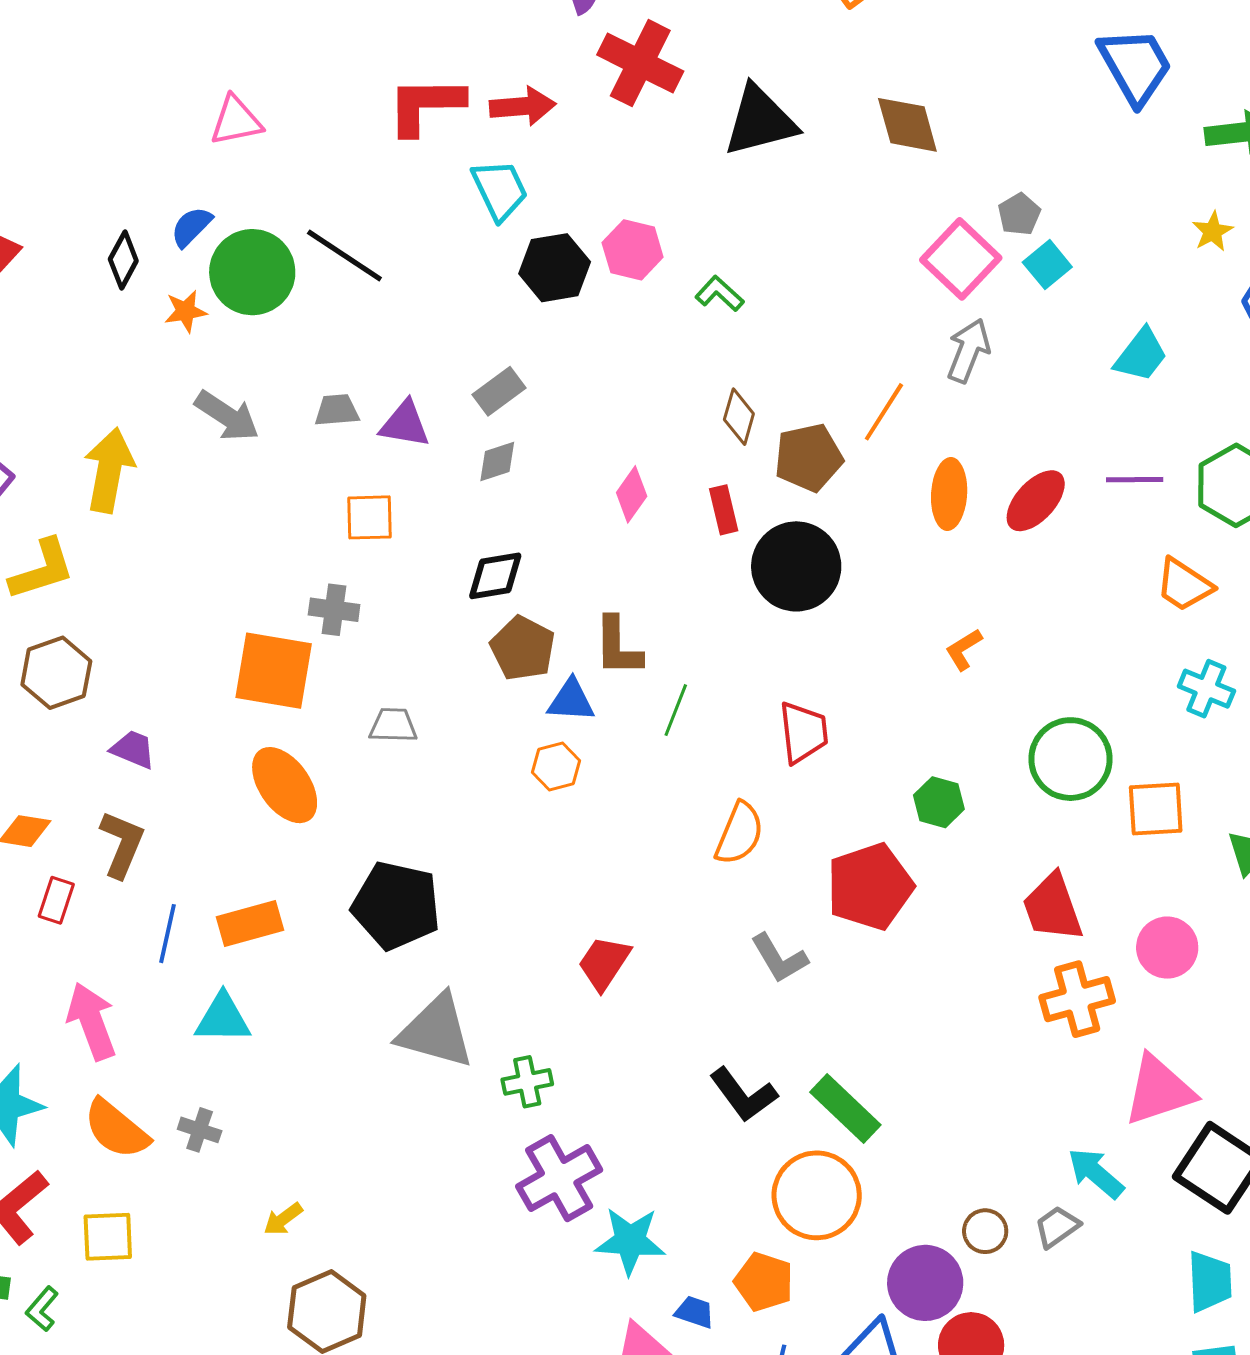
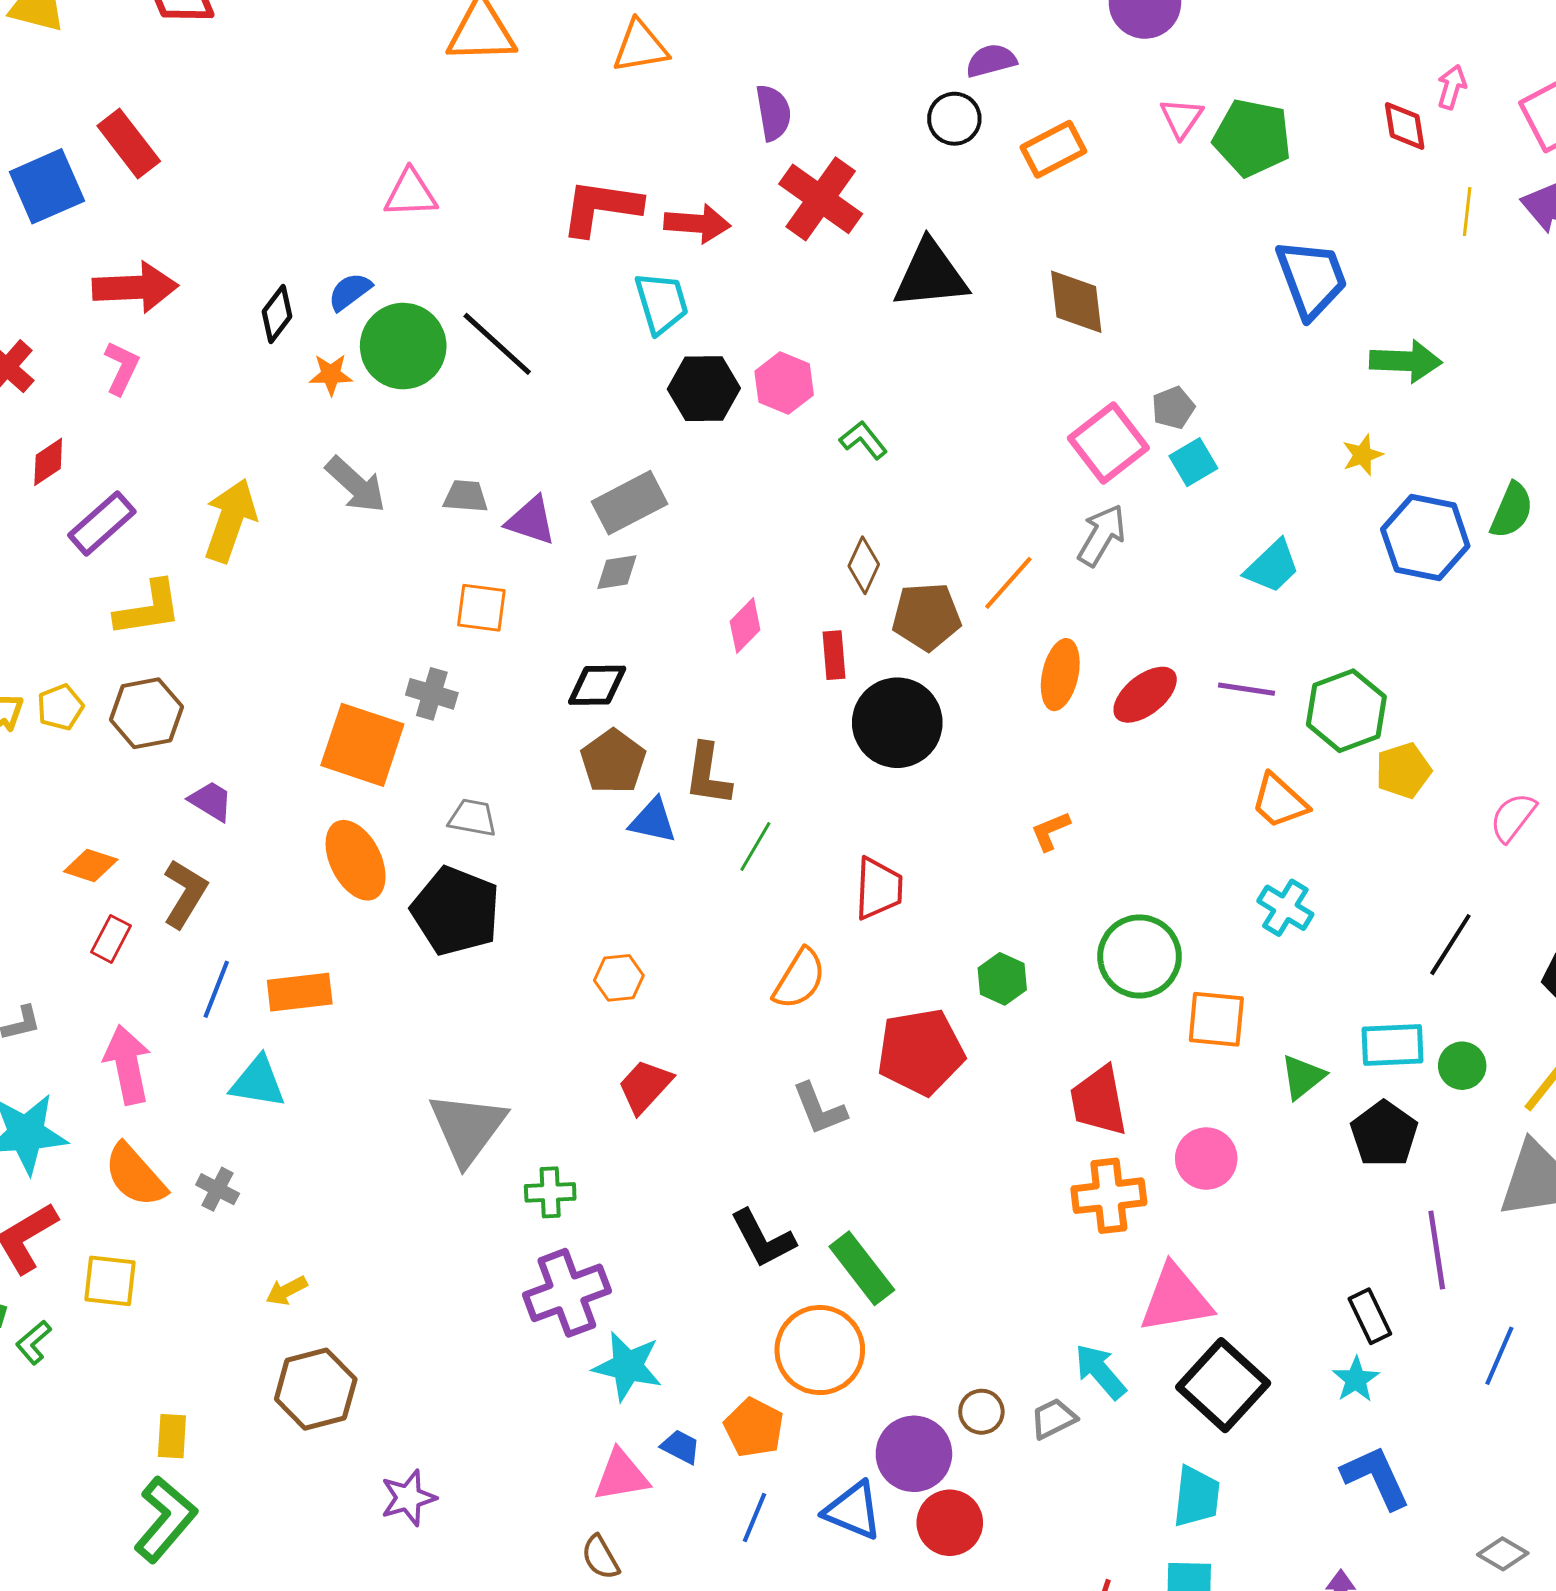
gray rectangle: (499, 391) -> (630, 503), size x1.4
orange hexagon: (556, 766) -> (619, 978), moved
black pentagon: (396, 906) -> (456, 911), moved
gray triangle: (436, 1031) -> (467, 1128), turned 42

